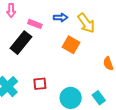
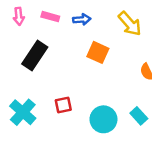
yellow arrow: (86, 23) -> (130, 24), moved
pink rectangle: (35, 24) -> (50, 17), moved

